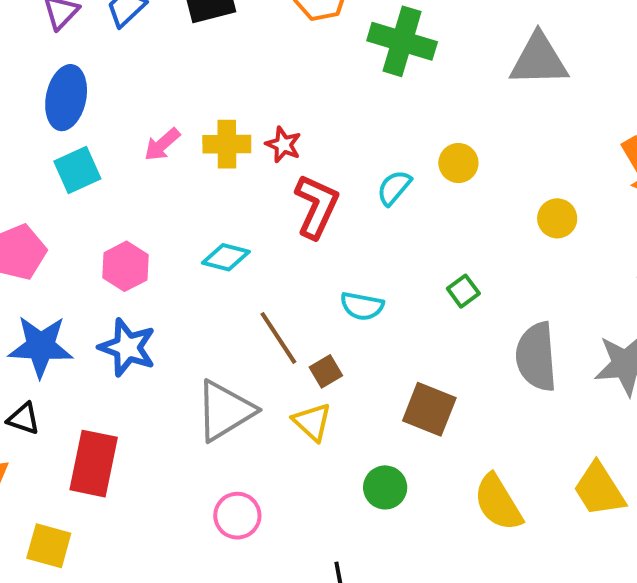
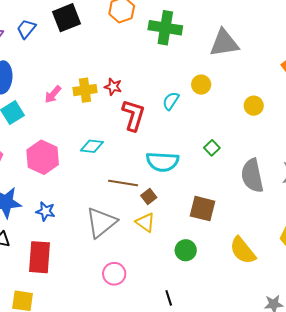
gray triangle: (539, 60) -> (224, 43), moved
pink hexagon: (125, 266) -> (43, 157), size x1.4
cyan semicircle: (362, 306) -> (163, 162), size x1.5
brown line: (278, 338) -> (123, 183), turned -40
blue star: (127, 347) -> (45, 211), moved, size x0.7

